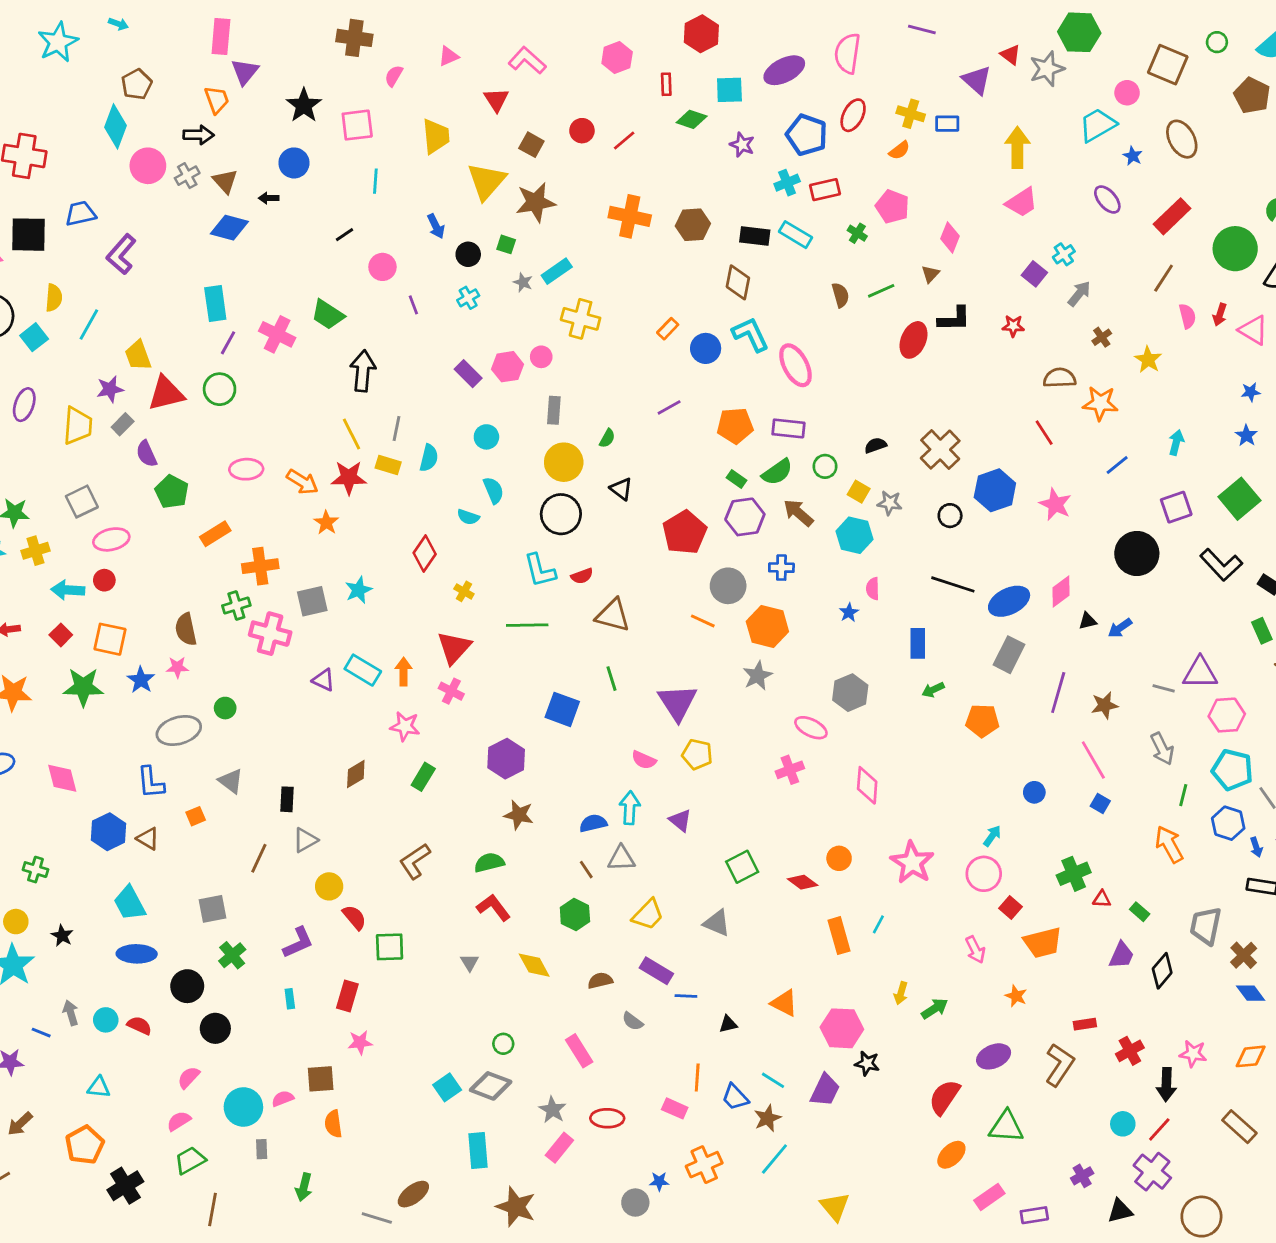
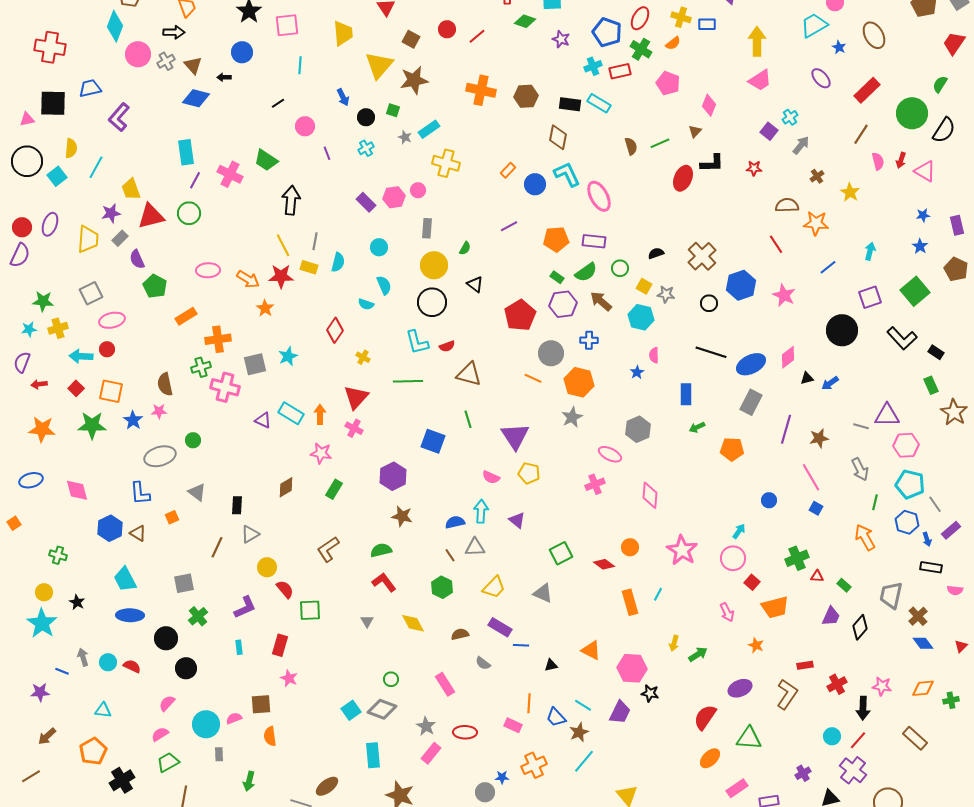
green cross: (857, 233) -> (641, 49), moved, size x1.5
pink star: (360, 1042) -> (289, 678), turned 30

